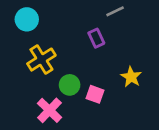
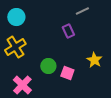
yellow cross: (41, 60) -> (15, 47), moved
pink cross: (50, 110) -> (22, 85), moved

